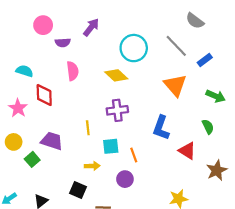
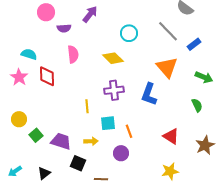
cyan circle: (134, 48) -> (129, 33), size x0.7
pink star: (18, 108) -> (19, 77), moved
blue L-shape: (161, 128) -> (149, 94), moved
purple trapezoid: (52, 141) -> (61, 141), moved
red triangle: (187, 151) -> (171, 136), moved

